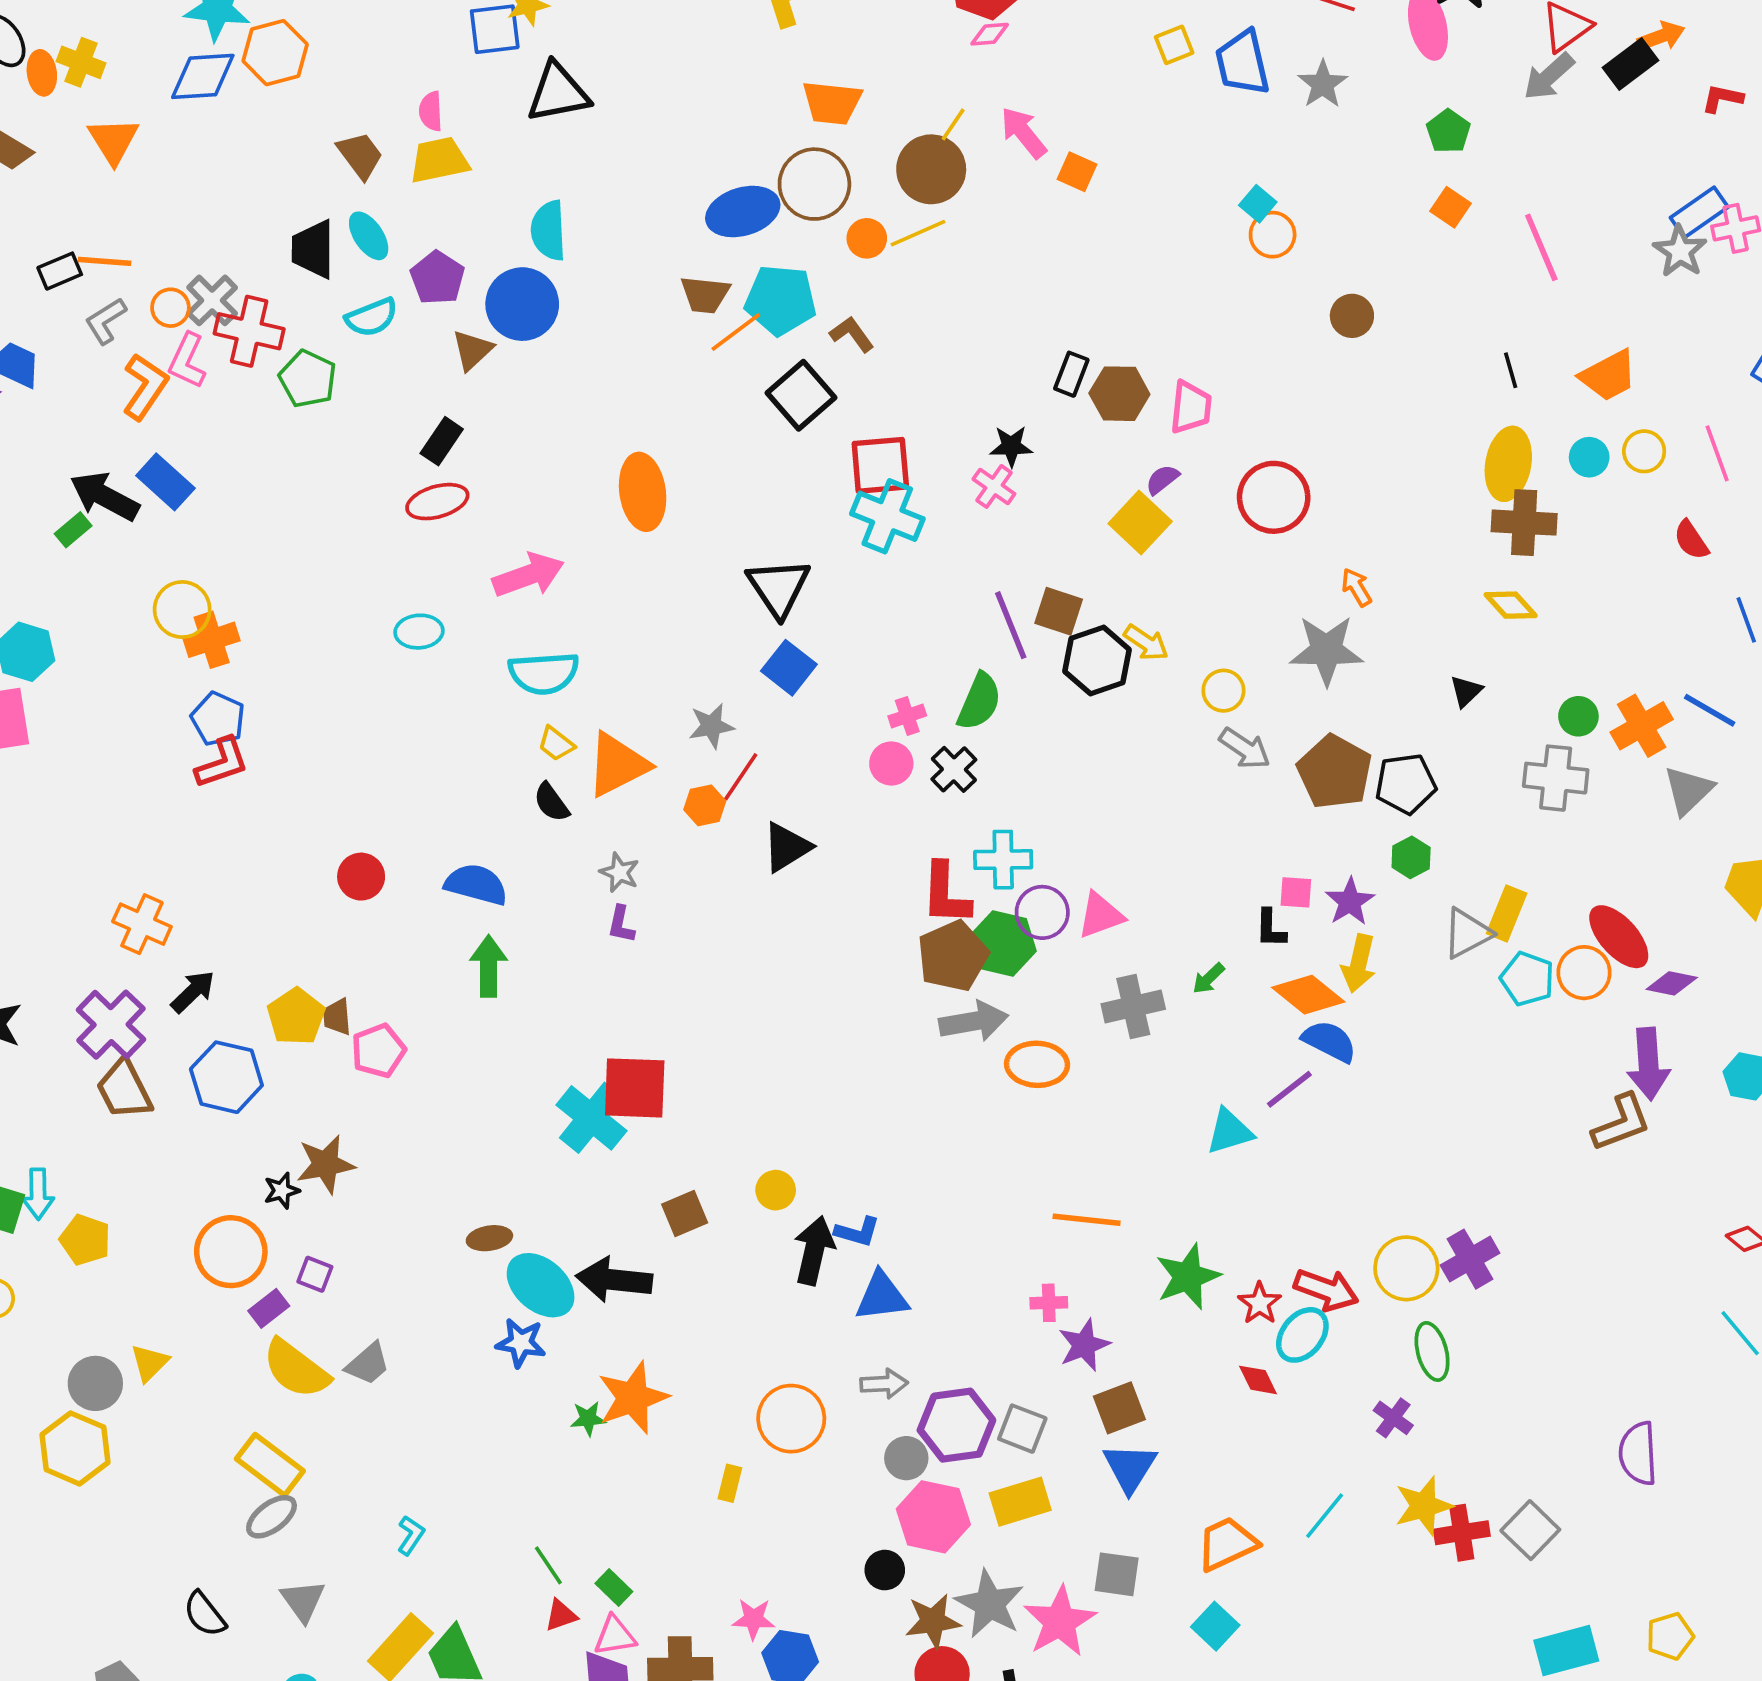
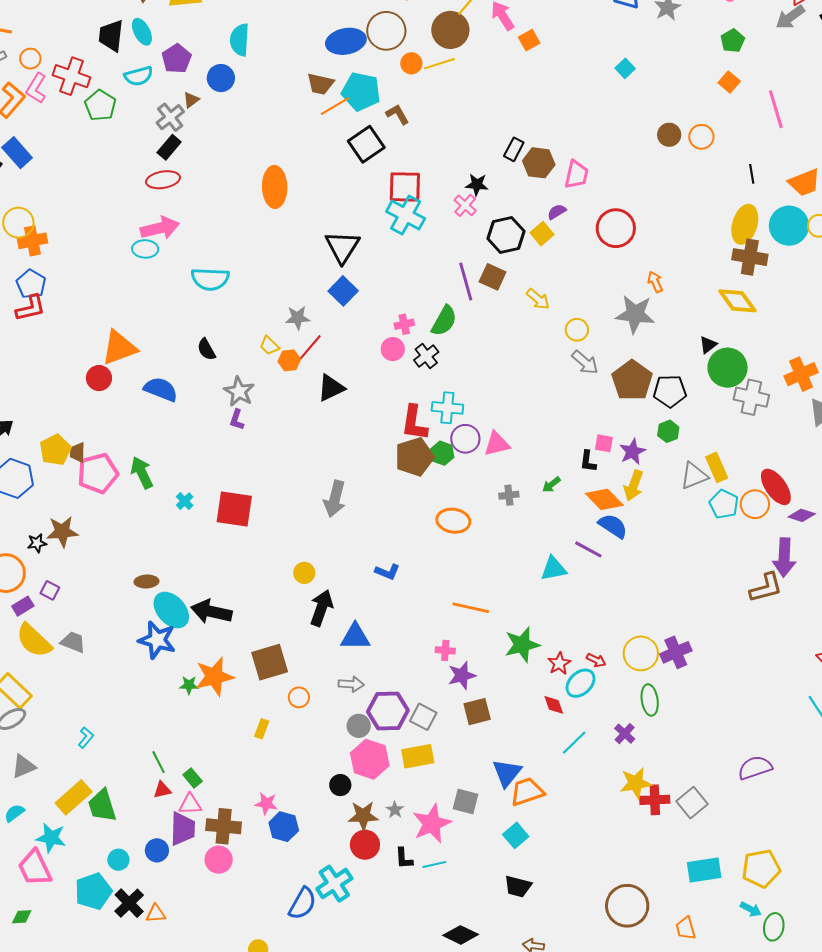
orange square: (1077, 172) -> (529, 40), turned 30
orange circle: (1273, 235) -> (701, 137), moved
gray cross: (212, 300) -> (170, 117), moved
blue circle: (522, 304) -> (221, 78), size x0.7
brown triangle: (472, 350) -> (191, 100), size x0.7
cyan circle: (1589, 457) -> (789, 226), size x1.8
yellow square: (1140, 522) -> (542, 234), size x0.7
pink arrow: (528, 575) -> (160, 228), moved
yellow diamond: (1511, 605) -> (737, 301), size x1.4
black hexagon: (1097, 660) -> (506, 235), moved
green circle: (1578, 716) -> (728, 368), moved, size x1.8
yellow trapezoid: (556, 744) -> (269, 346), moved
orange triangle: (617, 765) -> (119, 348), moved
gray star: (620, 872) -> (239, 391), size x1.4
yellow rectangle: (1507, 913) -> (717, 467), turned -52
green hexagon: (1003, 944) -> (442, 453), size x0.7
green arrow: (489, 966) -> (142, 473), moved, turned -32
gray cross: (1133, 1007) -> (509, 495), size x0.6
gray arrow: (974, 1021) -> (335, 499), moved, turned 108
pink pentagon: (378, 1051) -> (98, 473), size x1.4
purple line: (1289, 1089) -> (588, 549), turned 60
cyan cross: (591, 1118) -> (185, 501), moved, size x0.5
brown square: (685, 1213) -> (270, 662), moved, size x1.5
blue L-shape: (857, 1232) -> (387, 572), moved
red arrow: (1326, 1290) -> (596, 660), size x0.6
blue star: (521, 1343) -> (157, 640), size x1.4
gray trapezoid: (368, 1364) -> (73, 642), turned -124
orange circle: (791, 1419) -> (299, 697), size x0.6
purple semicircle: (1638, 1453) -> (755, 768), turned 68
blue triangle: (1130, 1468) -> (507, 773), moved
cyan line: (1325, 1516) -> (574, 743), moved
gray triangle: (303, 1601) -> (24, 766), turned 36
gray star: (990, 1604) -> (395, 810), size x0.5
yellow pentagon: (1670, 1636) -> (761, 869), size x1.5

